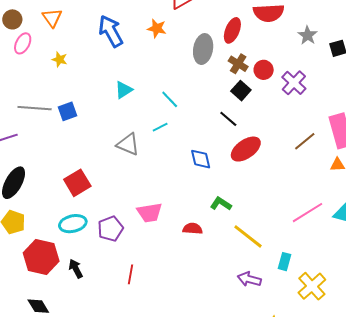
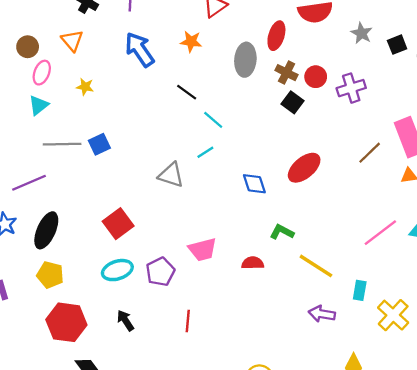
purple cross: (294, 83) -> (351, 88), turned 35
cyan triangle: (124, 90) -> (39, 105), moved
black line: (228, 119) -> (187, 92), moved
red hexagon: (41, 257) -> (66, 322), moved

